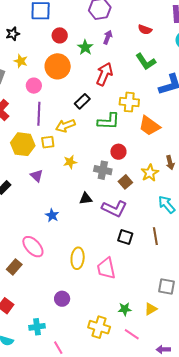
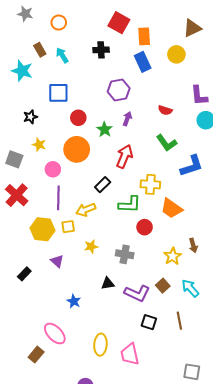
red circle: (118, 152) -> (145, 227), moved
brown square: (125, 182) -> (163, 286), moved

